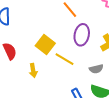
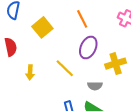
yellow square: (45, 45) -> (42, 27), moved

